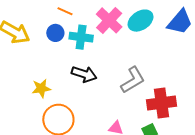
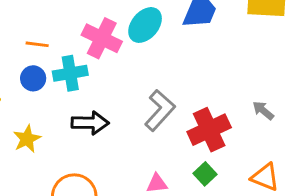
yellow star: (41, 88) -> (27, 139), moved

